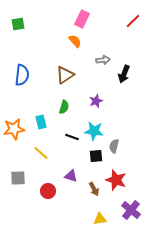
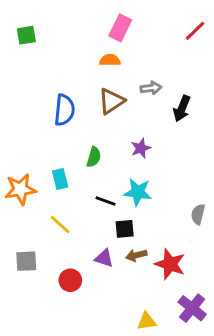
orange semicircle: (75, 41) -> (110, 60), turned -48
blue semicircle: (22, 75) -> (64, 110), moved
brown triangle: (65, 75) -> (111, 101), moved
gray semicircle: (114, 146) -> (198, 214), moved
black square: (96, 156) -> (125, 229), moved
brown arrow: (94, 189) -> (136, 255), moved, turned 104

